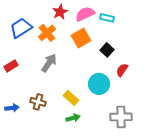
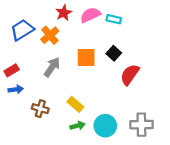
orange square: (81, 38) -> (86, 58), moved, turned 30
red semicircle: (122, 70) -> (130, 75), size x1.5
cyan circle: (99, 84) -> (105, 126), moved
blue arrow: (12, 108) -> (16, 89), moved
gray cross: (121, 117) -> (141, 125), moved

